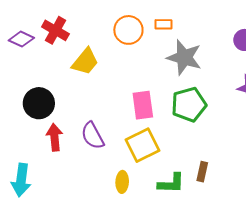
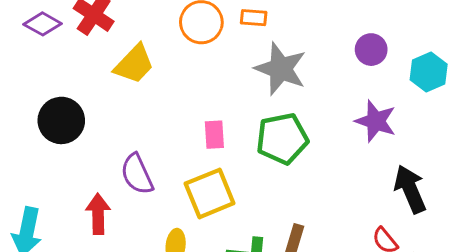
pink rectangle: (143, 105) -> (214, 135), size x0.7
red arrow: (55, 137) -> (98, 214), moved

